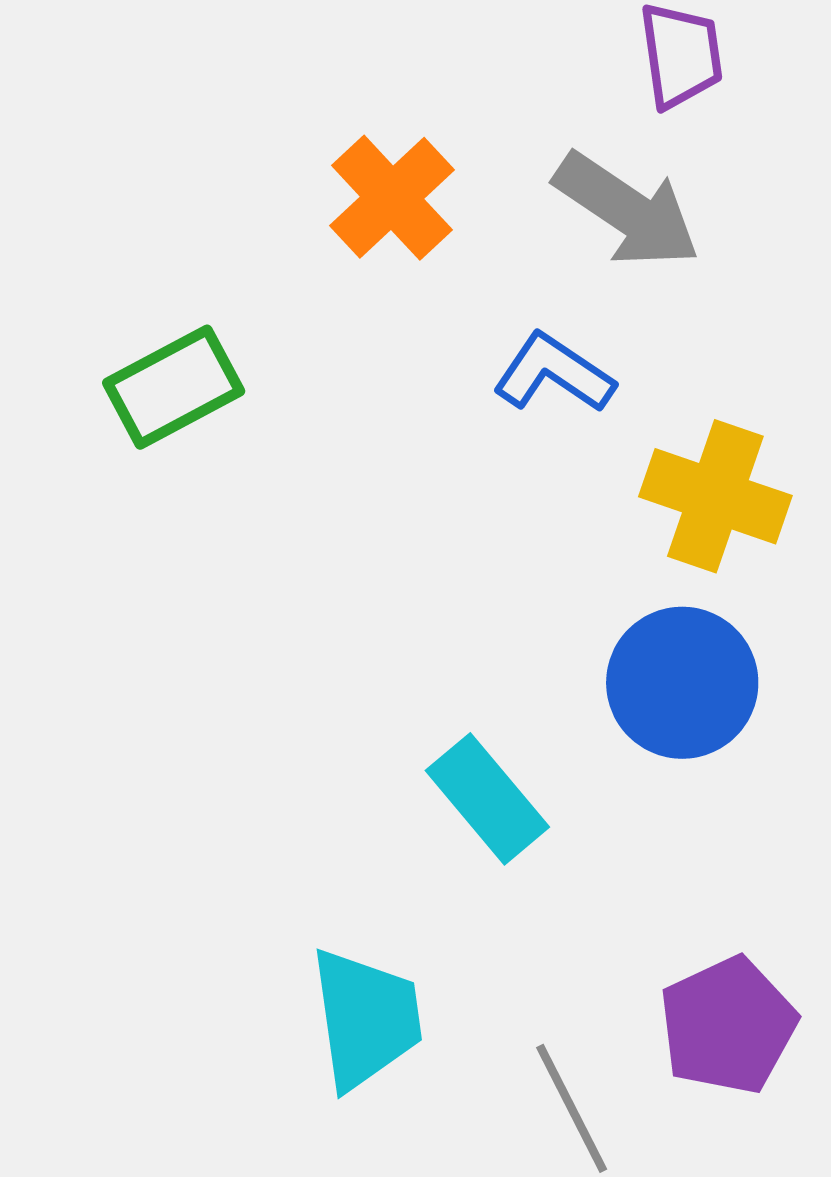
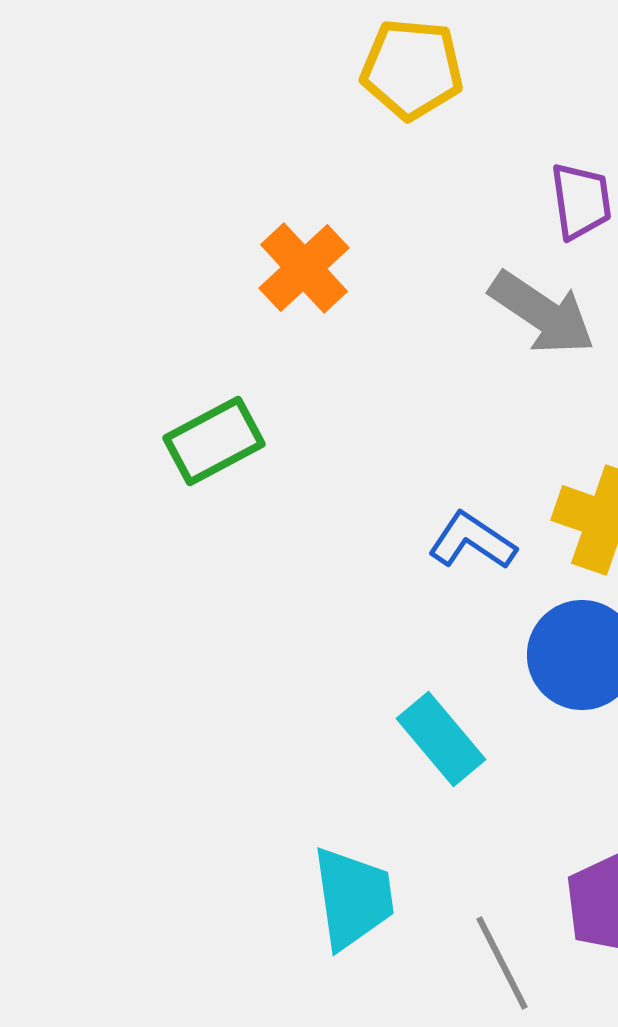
orange cross: (392, 198) -> (304, 268), moved
blue L-shape: (554, 373) -> (472, 541), moved

